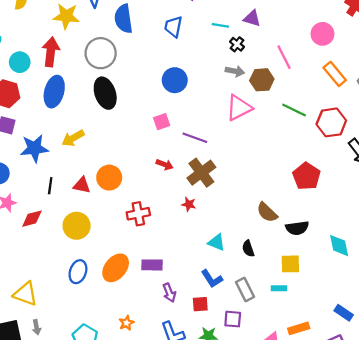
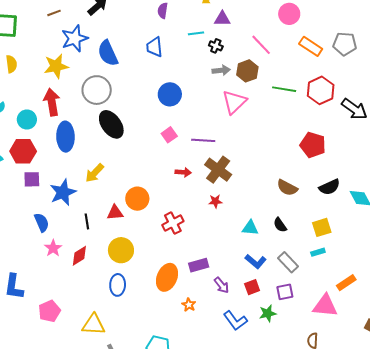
black semicircle: (297, 228) -> (329, 187), moved
blue ellipse: (78, 272) -> (118, 285), moved
orange star: (126, 323) -> (189, 305), moved

